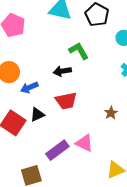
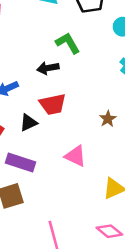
black triangle: (37, 115) -> (28, 123), moved
purple rectangle: (57, 150) -> (21, 162), moved, turned 55

